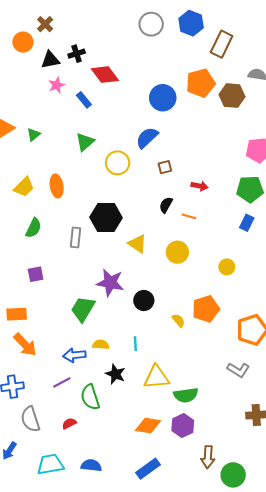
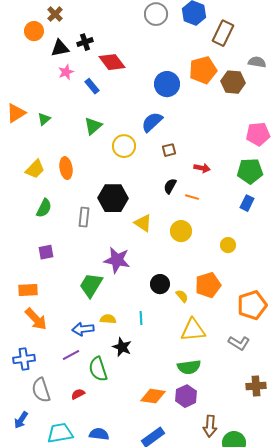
black circle: (144, 300) -> (160, 284), moved
yellow triangle: (156, 377) -> (193, 330), moved

